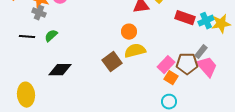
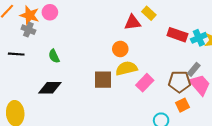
green semicircle: (51, 36) -> (54, 56), moved, turned -72
brown square: (112, 62) -> (103, 80), turned 36
pink rectangle: (166, 65) -> (145, 83), moved
orange square: (171, 78) -> (183, 105), moved, turned 32

